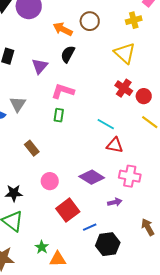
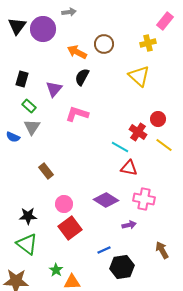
red cross: (124, 88) -> (138, 132), moved
green rectangle: (59, 115) -> (29, 106), moved, turned -56
red square: (68, 210) -> (70, 228), moved

